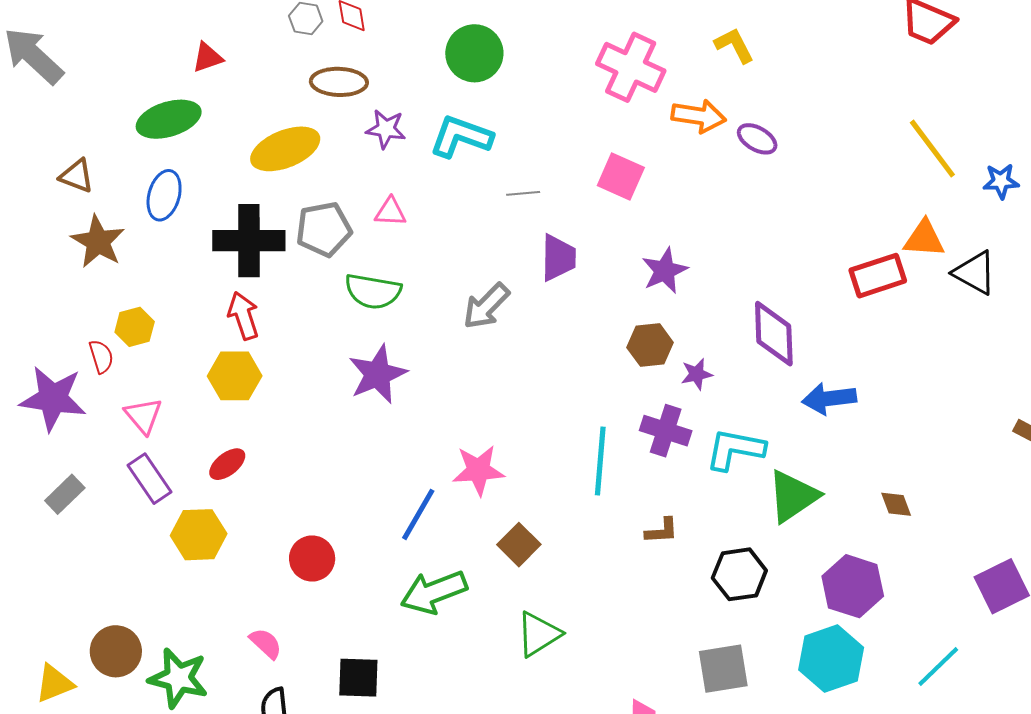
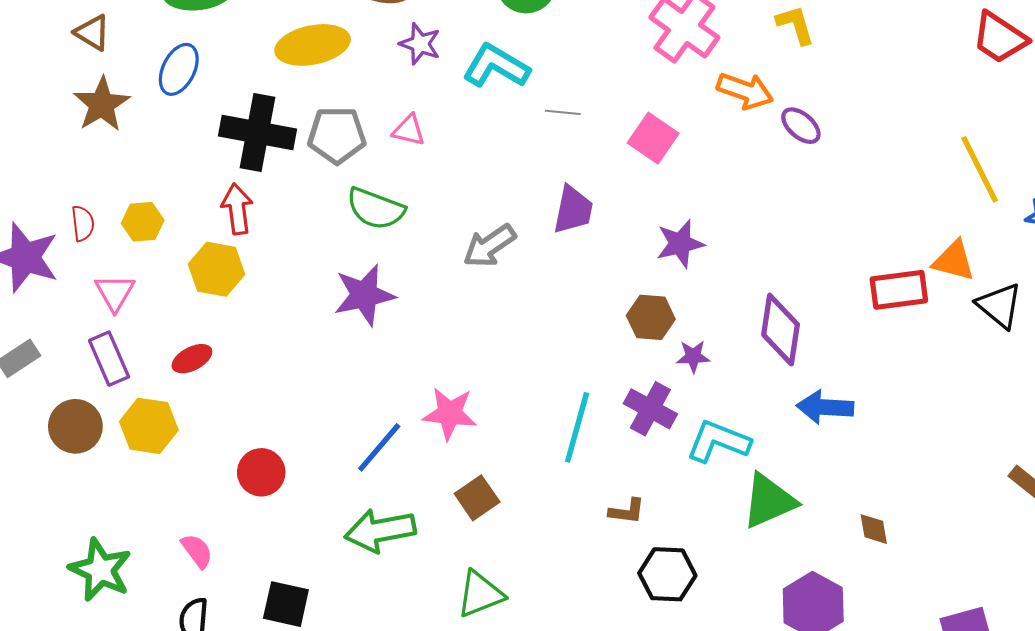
gray line: (523, 193) -> (563, 112), moved
yellow hexagon: (135, 327) -> (143, 222), moved
black hexagon: (739, 574) -> (667, 574), moved
brown circle: (116, 651) -> (75, 426), moved

